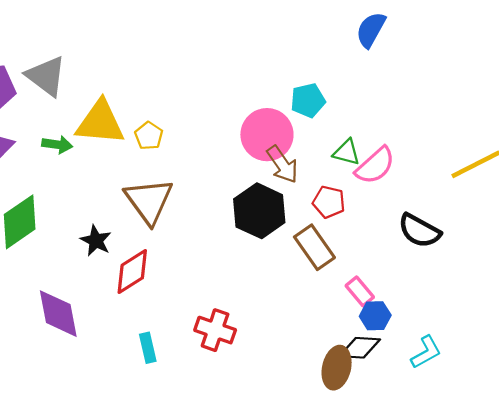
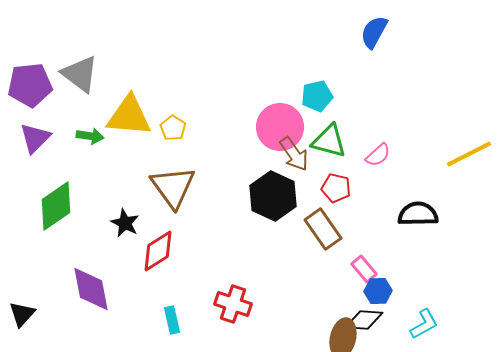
green triangle: (347, 152) -> (329, 141), moved, size x1.4
pink semicircle: (375, 166) -> (378, 155), size x0.7
black semicircle: (419, 231) -> (418, 214), turned 150

